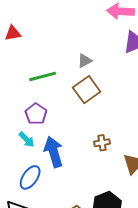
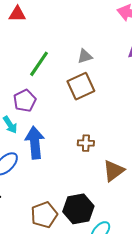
green line: (43, 76) -> (39, 64), turned -52

